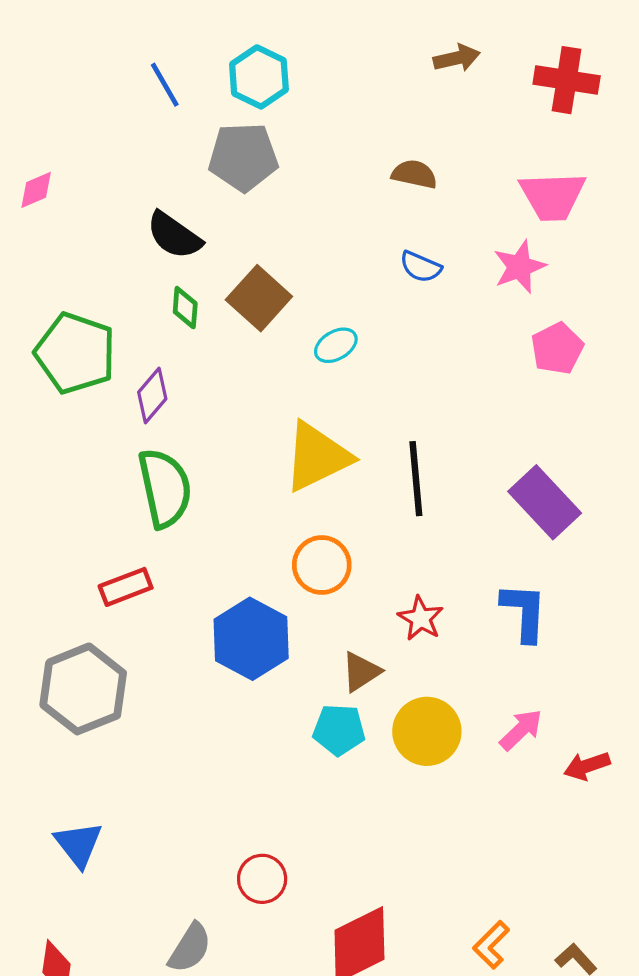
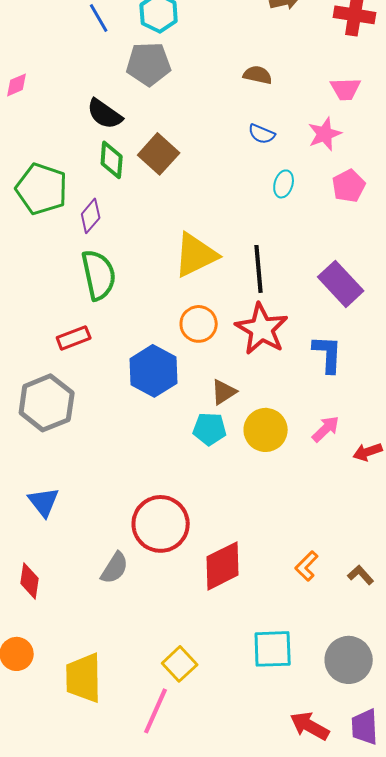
pink trapezoid: (552, 196) -> (346, 89), size x0.7
green diamond: (185, 308) -> (112, 160), size x1.4
cyan ellipse: (336, 345) -> (284, 184), moved, turned -44
red star: (421, 618) -> (262, 329), moved, size x1.8
red circle: (262, 879) -> (161, 524), size x1.8

